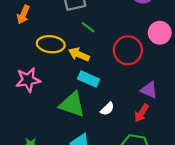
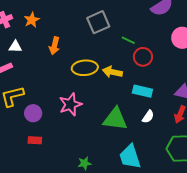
green line: (88, 27) -> (128, 40), moved
red circle: (128, 50) -> (143, 57), moved, size x0.7
cyan rectangle: (89, 79) -> (142, 91), moved

